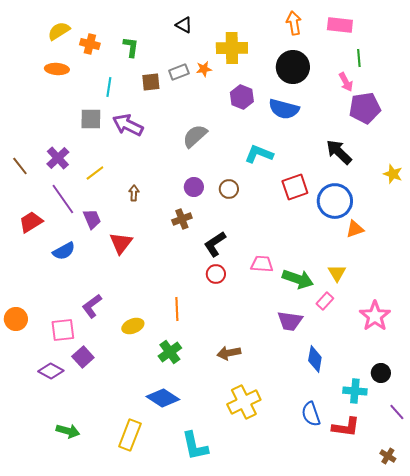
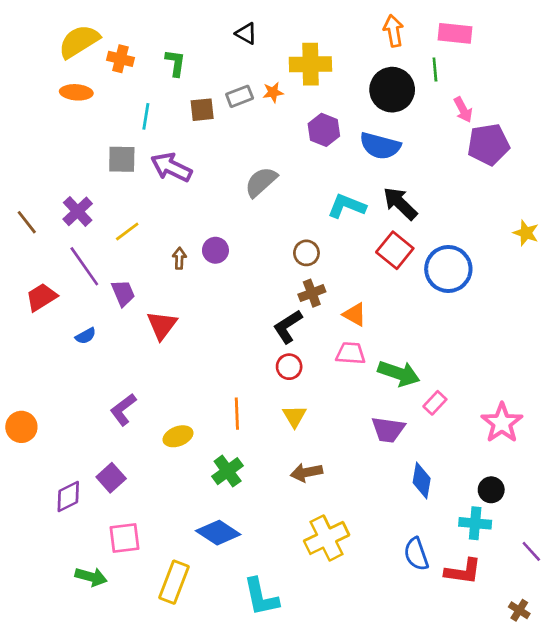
yellow semicircle: (59, 31) -> (79, 41), size x1.4
green line: (359, 58) -> (435, 70), moved
black arrow: (339, 152) -> (400, 203), moved
purple circle: (194, 187) -> (215, 250), moved
red square: (295, 187) -> (395, 250), turned -32
brown cross: (182, 219) -> (312, 293), moved
orange triangle: (355, 229) -> (355, 314), moved, turned 48
blue semicircle: (64, 251) -> (86, 336), size x0.7
yellow triangle: (337, 273) -> (294, 416), moved
pink square: (63, 330) -> (124, 538), moved
purple diamond: (51, 371) -> (68, 496), turned -55
black circle: (381, 373) -> (491, 490), moved

